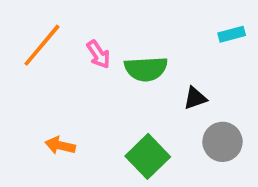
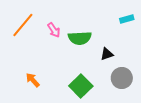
orange arrow: (60, 145) -> (33, 80), turned 35

